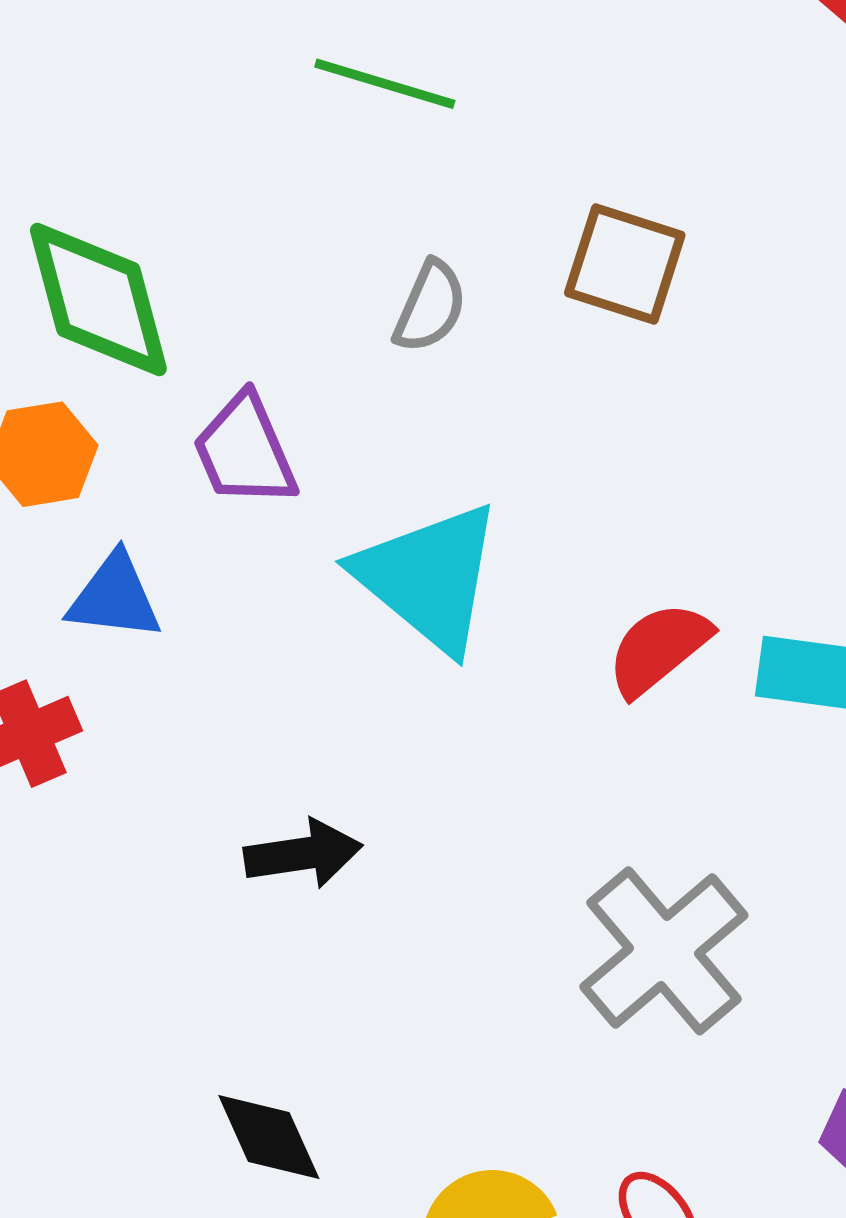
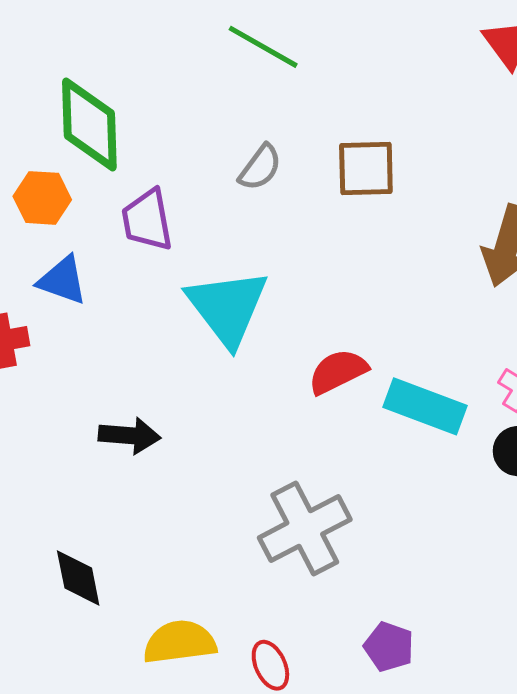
brown square: (625, 264) -> (366, 169), turned -32

